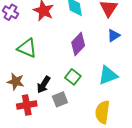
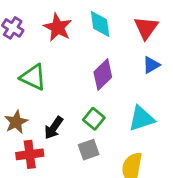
brown star: (16, 82) -> (16, 122), turned 30
gray square: (60, 99) -> (89, 150), moved

